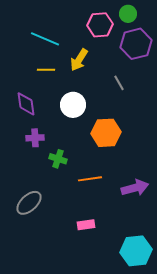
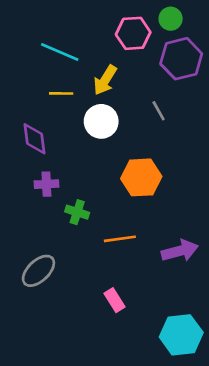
white circle: (73, 105) -> (101, 121), moved
pink rectangle: (86, 225) -> (115, 300), turned 66

